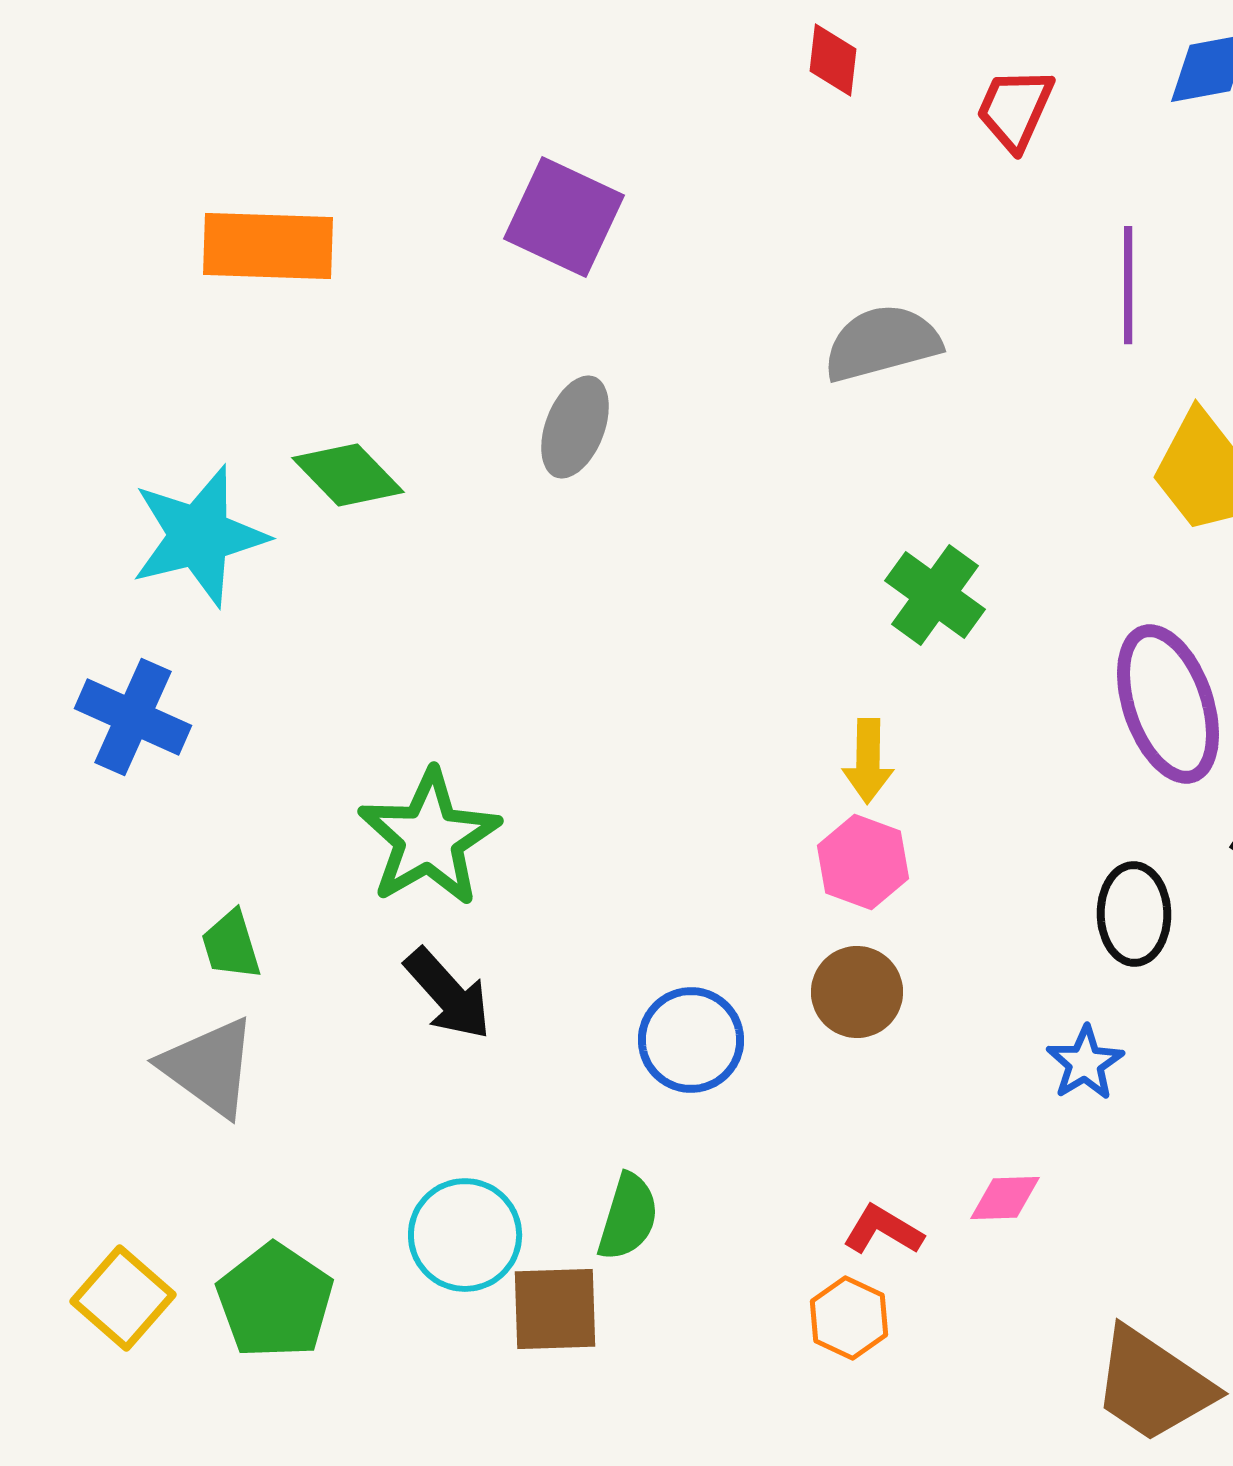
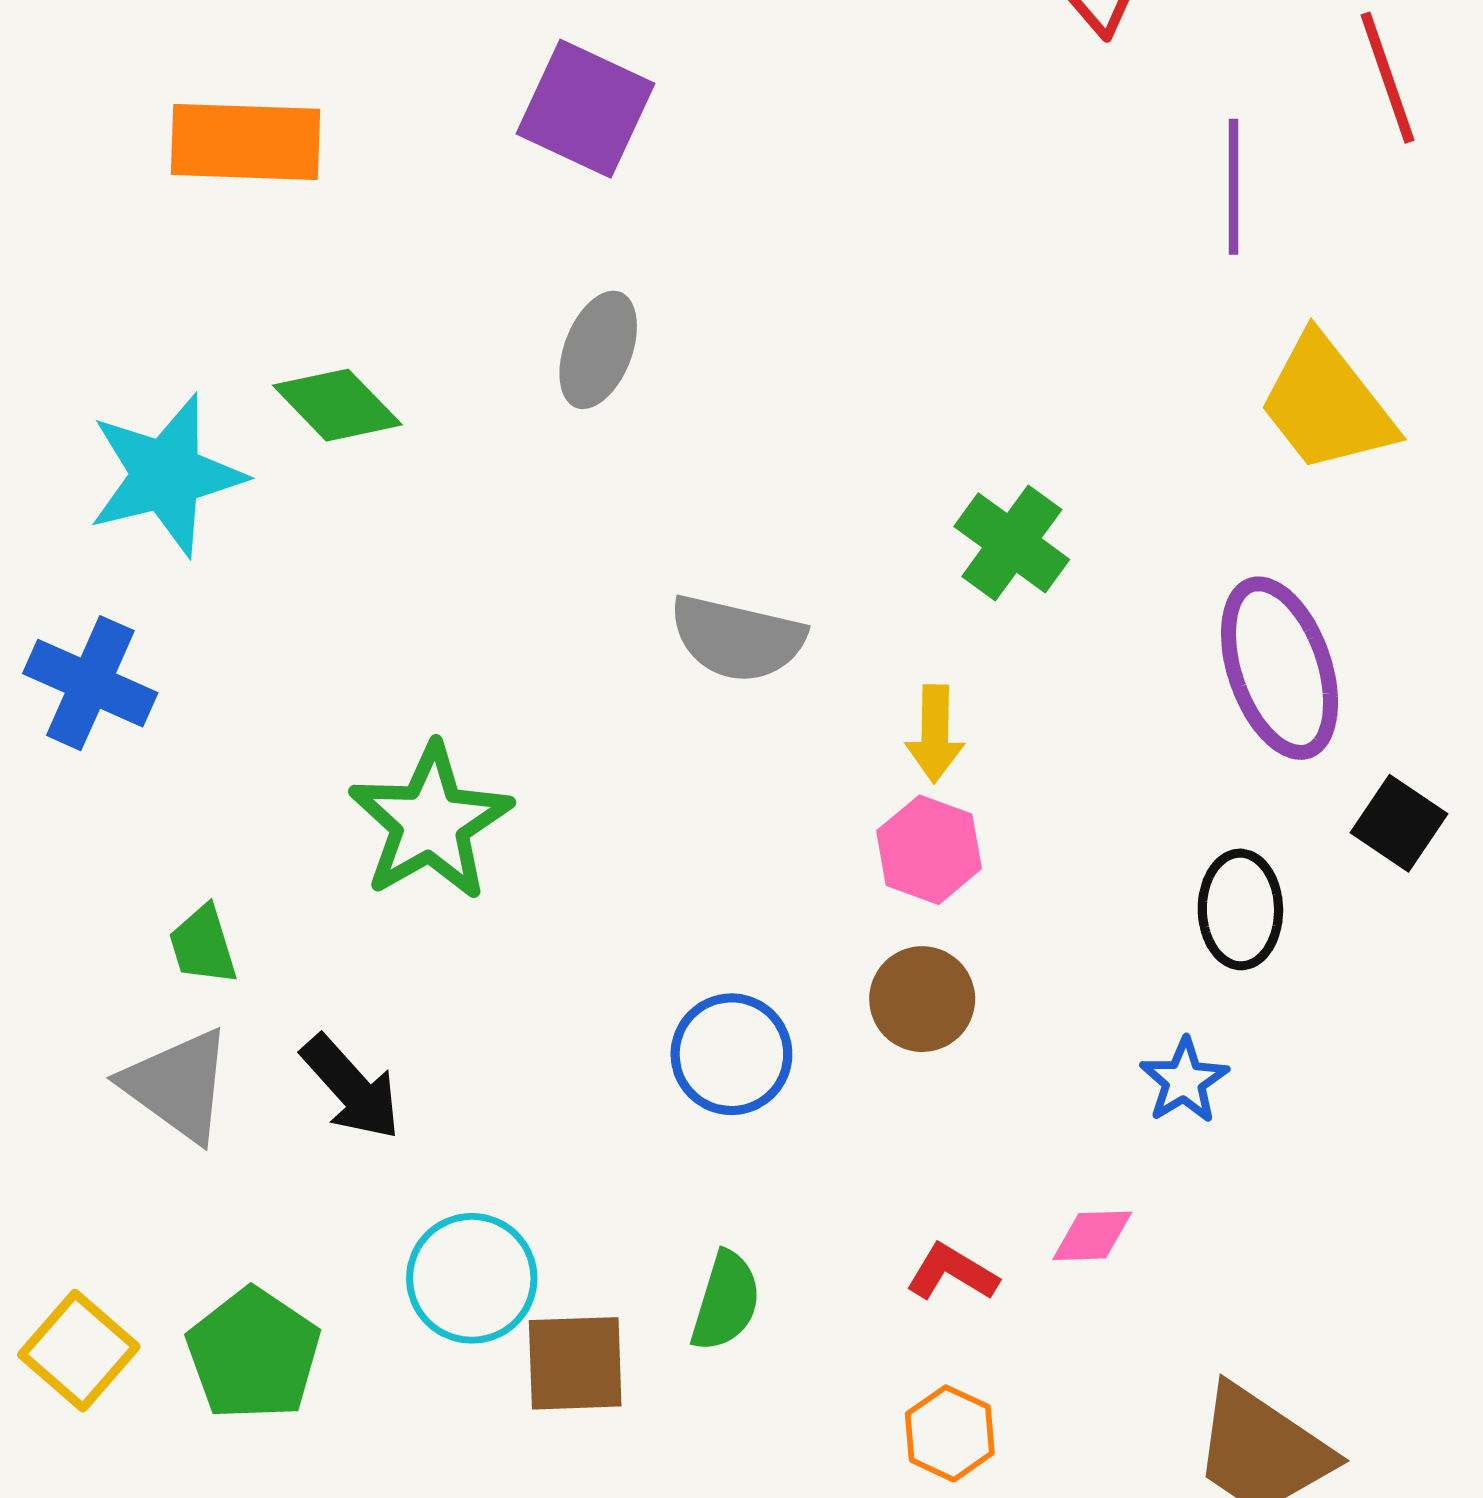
gray semicircle: (882, 343) -> (737, 638), moved, turned -152
black arrow: (448, 994) -> (351, 1088), moved
green semicircle: (628, 1217) -> (726, 1301), moved
orange hexagon: (849, 1318) -> (950, 1433), moved

